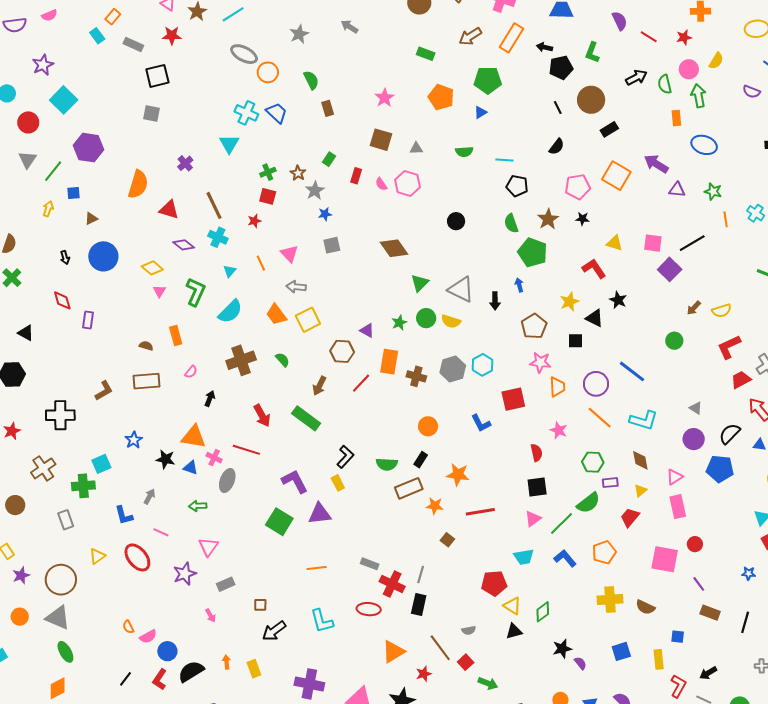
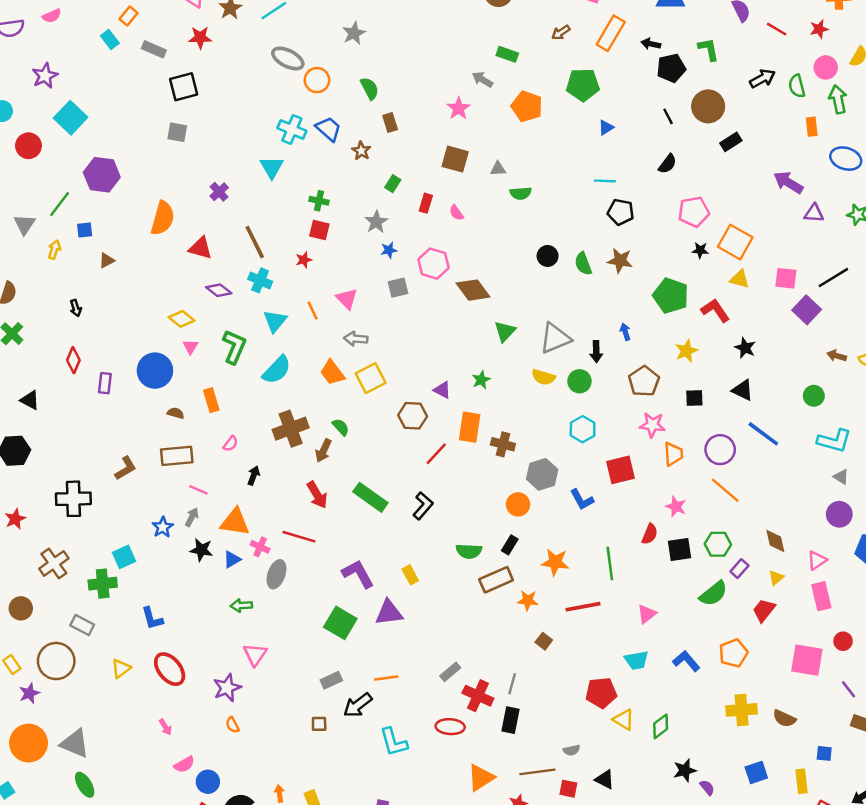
gray arrow: (350, 27) -> (482, 79), moved
brown arrow: (470, 36) -> (561, 32), size x0.7
green L-shape: (592, 53) -> (709, 49), turned 150
blue triangle: (480, 112) -> (606, 128), moved
green semicircle: (464, 152) -> (521, 193), moved
gray triangle: (27, 160) -> (24, 224), moved
green cross: (268, 172) -> (319, 201), turned 35
brown star: (298, 173) -> (361, 151), moved
orange square: (616, 176) -> (735, 242), moved
pink hexagon: (408, 184) -> (434, 264), moved
brown star: (548, 219) -> (620, 261), moved, turned -30
green semicircle: (511, 223) -> (583, 264), moved
green pentagon: (533, 252) -> (671, 296), moved
blue circle: (103, 256) -> (155, 371), moved
cyan triangle: (230, 271) -> (275, 321), size x1.5
gray triangle: (461, 289) -> (555, 338), turned -48
red diamond: (62, 300) -> (73, 360), turned 40
brown arrow: (694, 308) -> (837, 356), turned 63
green circle: (426, 318) -> (579, 381), moved
black triangle: (595, 318) -> (743, 390), moved
gray hexagon: (453, 369) -> (542, 474), moved
brown arrow: (319, 386) -> (323, 451), moved
cyan L-shape: (644, 420) -> (834, 441), moved
red semicircle: (537, 453) -> (650, 534), turned 36
black L-shape: (345, 457) -> (423, 506), moved
blue triangle: (191, 468) -> (232, 559), turned -49
purple rectangle: (610, 483) -> (739, 569), turned -42
black square: (537, 487) -> (680, 550), moved
gray arrow: (149, 497) -> (192, 517), moved
gray rectangle: (66, 520) -> (82, 625), turned -42
green line: (561, 524) -> (610, 564), moved, turned -52
pink line: (161, 532) -> (199, 490), moved
gray rectangle: (370, 564) -> (450, 672), turned -60
brown circle: (61, 580) -> (56, 661), moved
gray rectangle: (226, 584) -> (331, 680), moved
pink arrow: (210, 615) -> (165, 727), moved
orange circle: (20, 617) -> (29, 743), size x1.8
orange semicircle: (128, 627) -> (233, 725), moved
black arrow: (274, 631) -> (358, 705), moved
black triangle: (514, 631) -> (605, 779), moved, turned 42
brown line: (440, 648) -> (537, 772), turned -60
red square: (466, 662) -> (568, 789), turned -35

